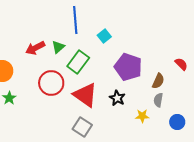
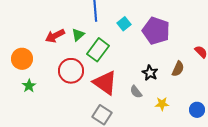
purple pentagon: (128, 67) -> (156, 31), moved
black star: (117, 98) -> (150, 73), moved
gray semicircle: (158, 100) -> (136, 92), moved, turned -48

